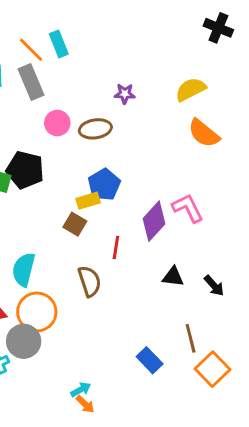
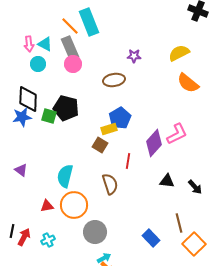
cyan rectangle: (59, 44) -> (89, 22), size x1.5
pink circle: (57, 123) -> (73, 64), moved
pink L-shape: (188, 208) -> (177, 134), turned 90
gray circle: (24, 341) -> (95, 232), moved

